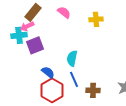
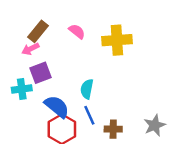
yellow cross: (96, 19) -> (117, 40), size x1.6
cyan cross: (19, 35) -> (22, 89), moved
blue semicircle: (48, 72) -> (57, 107), size x1.5

